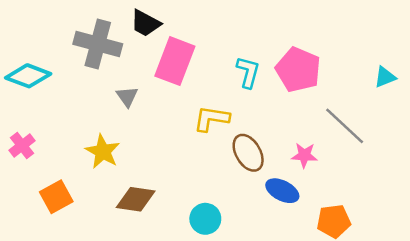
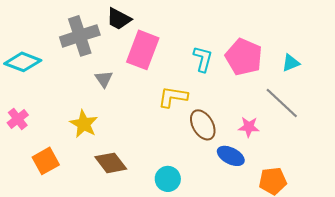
gray cross: (98, 44) -> (80, 36), turned -33
cyan triangle: (385, 77) -> (291, 63), moved
brown diamond: (136, 199) -> (111, 163), turned 44

